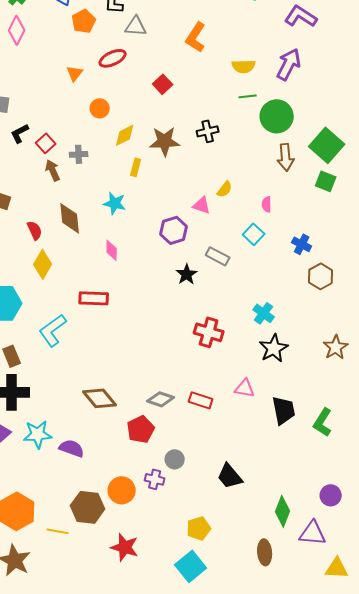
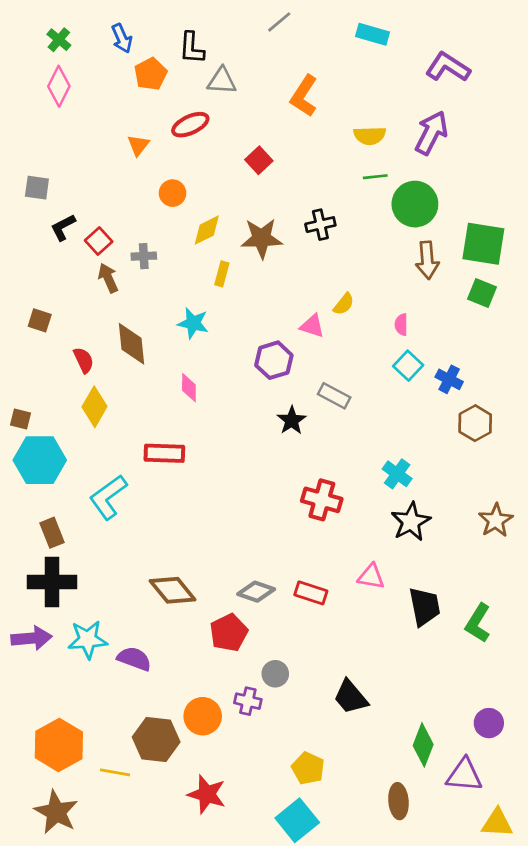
green square: (327, 145) -> (483, 244), turned -32
cyan square: (254, 234) -> (408, 366), moved
yellow pentagon: (199, 528) -> (308, 768), turned -30

